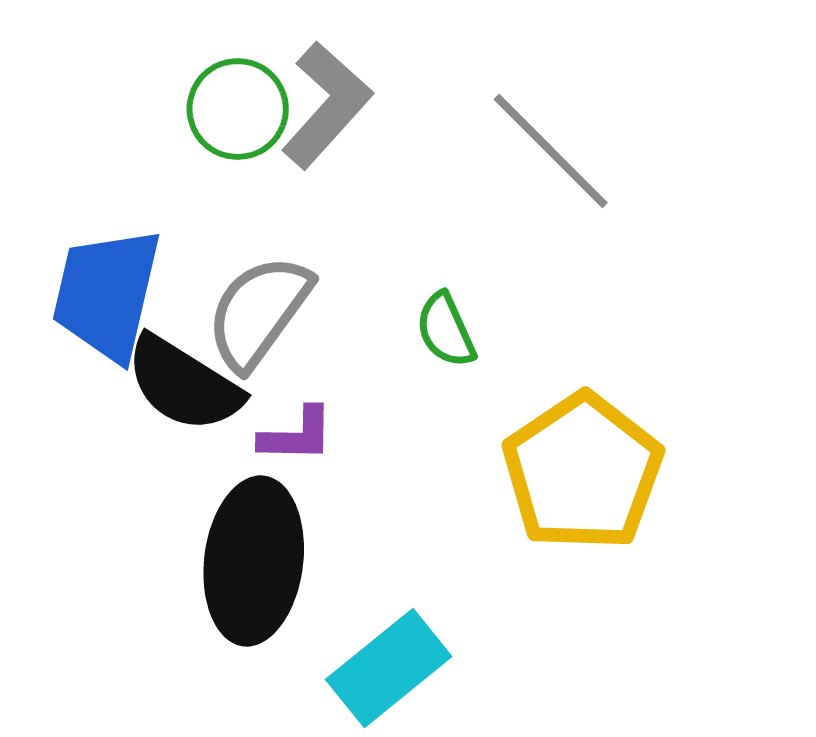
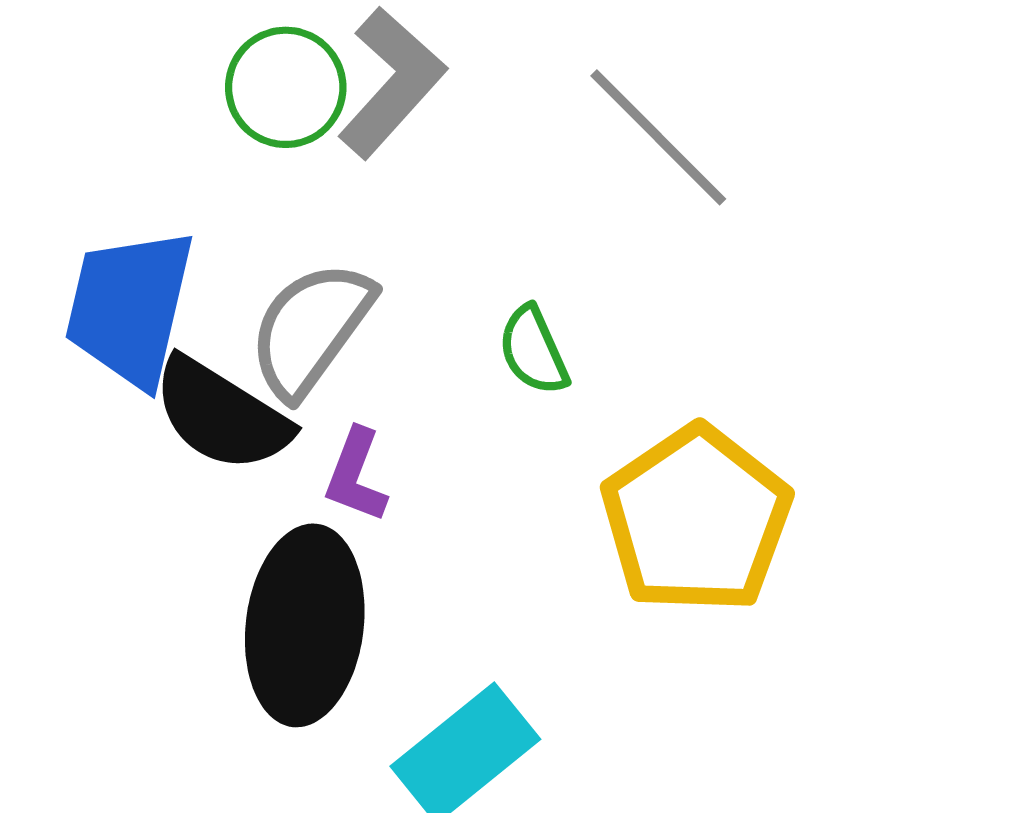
purple L-shape: (297, 435) -> (356, 475), turned 110

